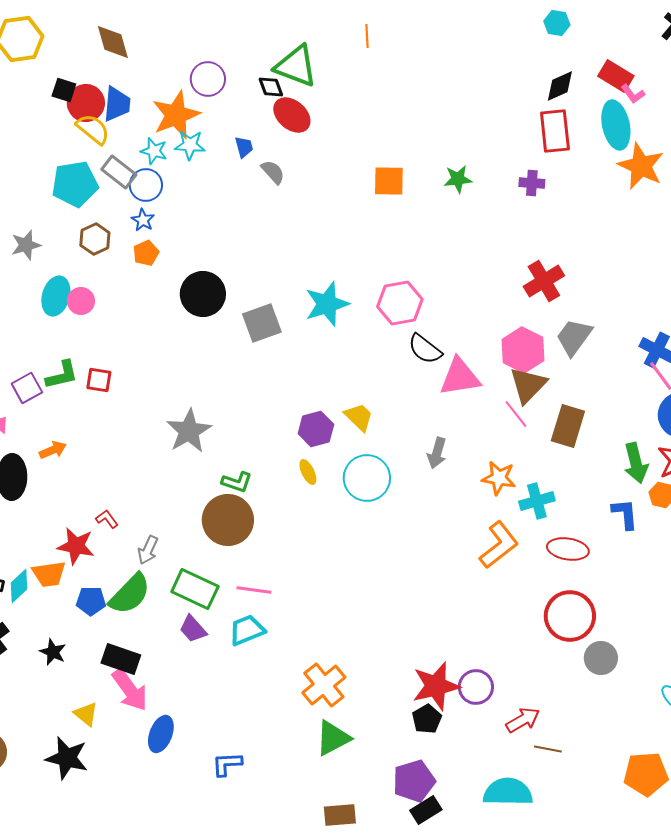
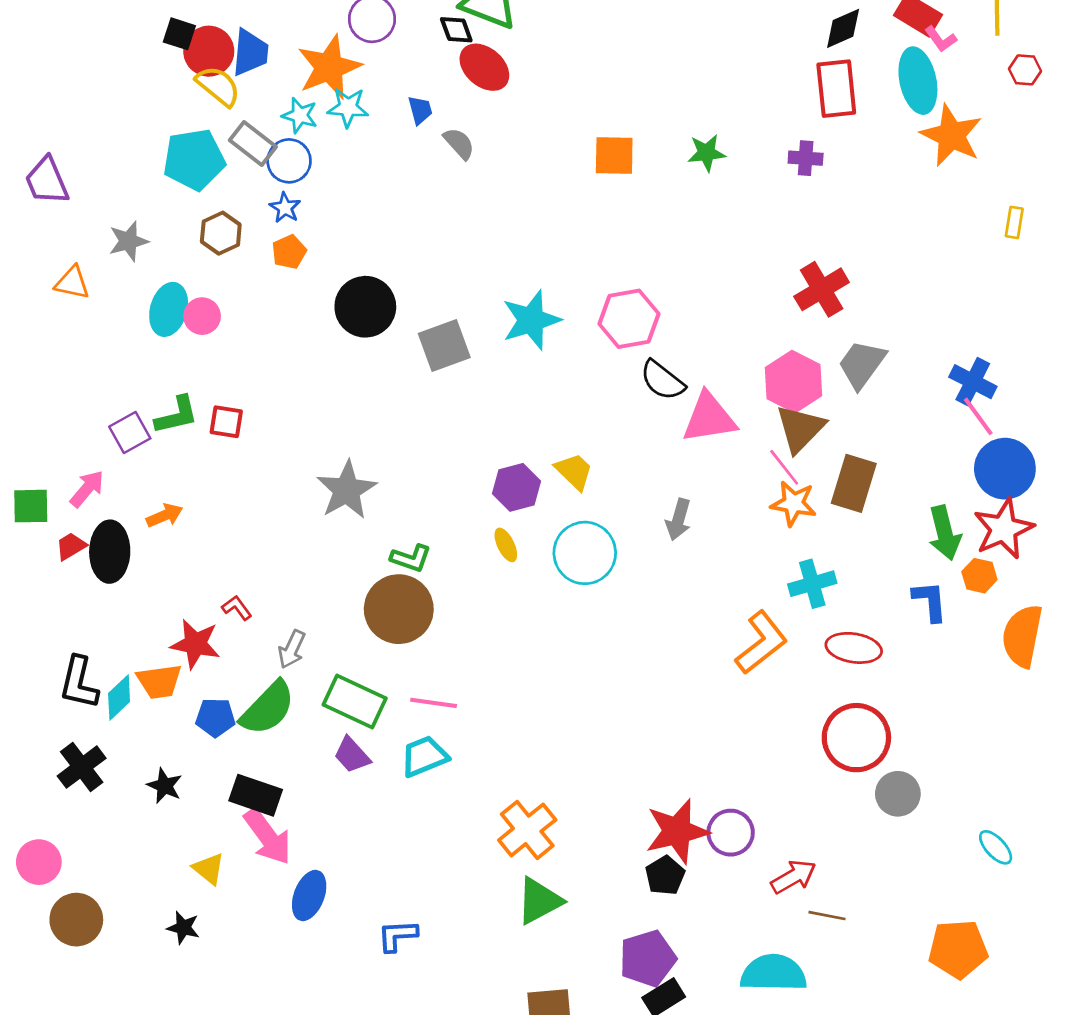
orange star: (499, 478) -> (793, 503), moved
black star: (67, 758) -> (183, 928), size x0.6

